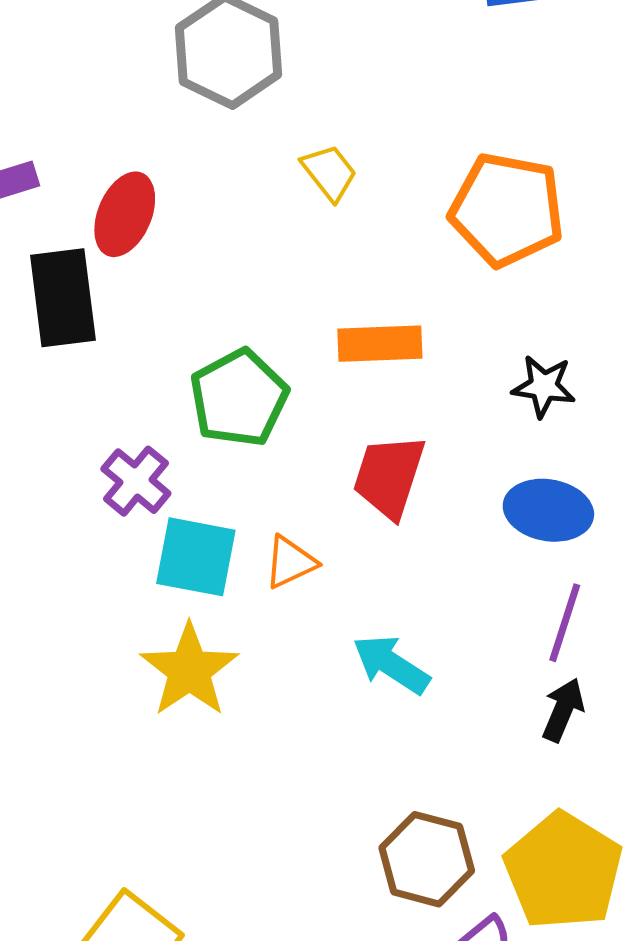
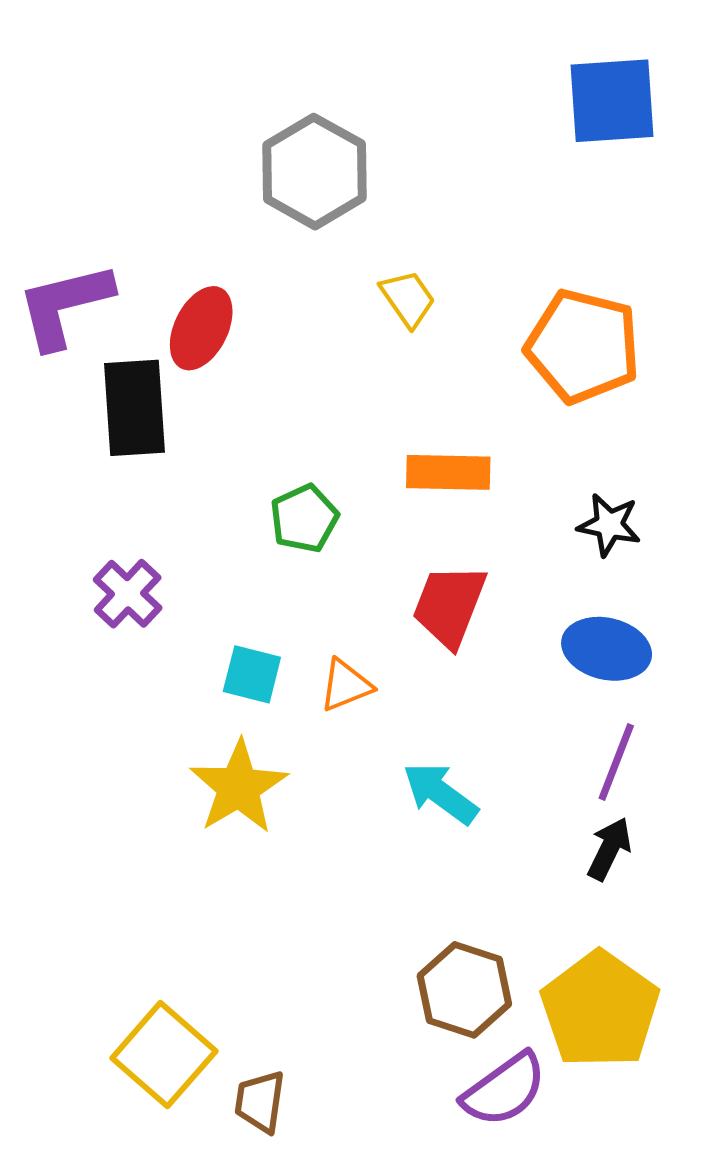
green pentagon: (239, 398) -> (304, 518), size x0.7
purple cross: (136, 481) -> (128, 594), moved
cyan square: (196, 557) -> (252, 674), size x0.7

